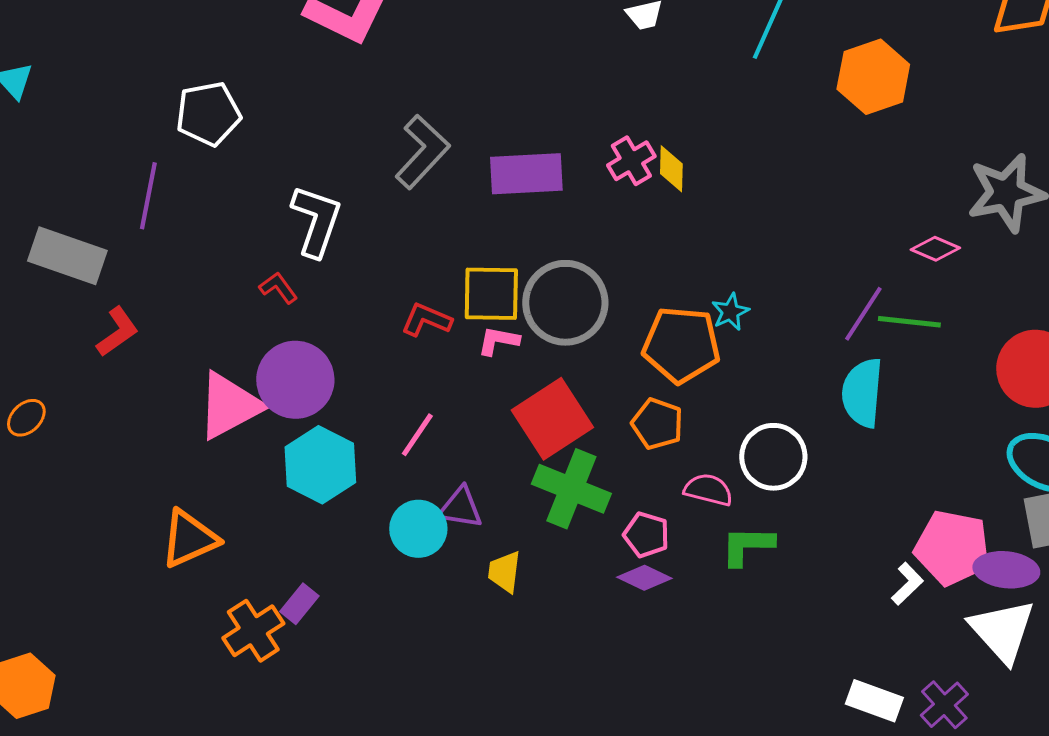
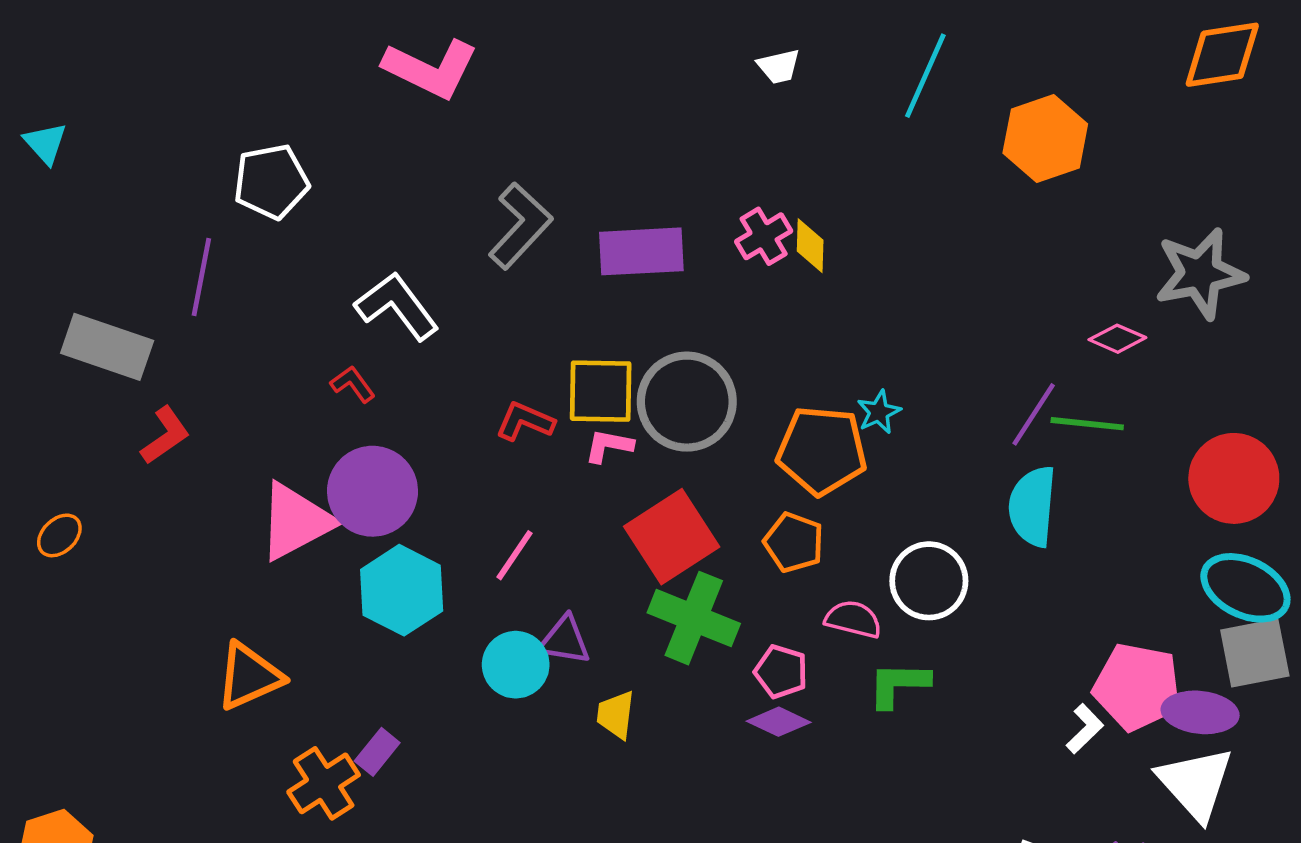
white L-shape: (316, 221) -> (397, 306), turned -56

